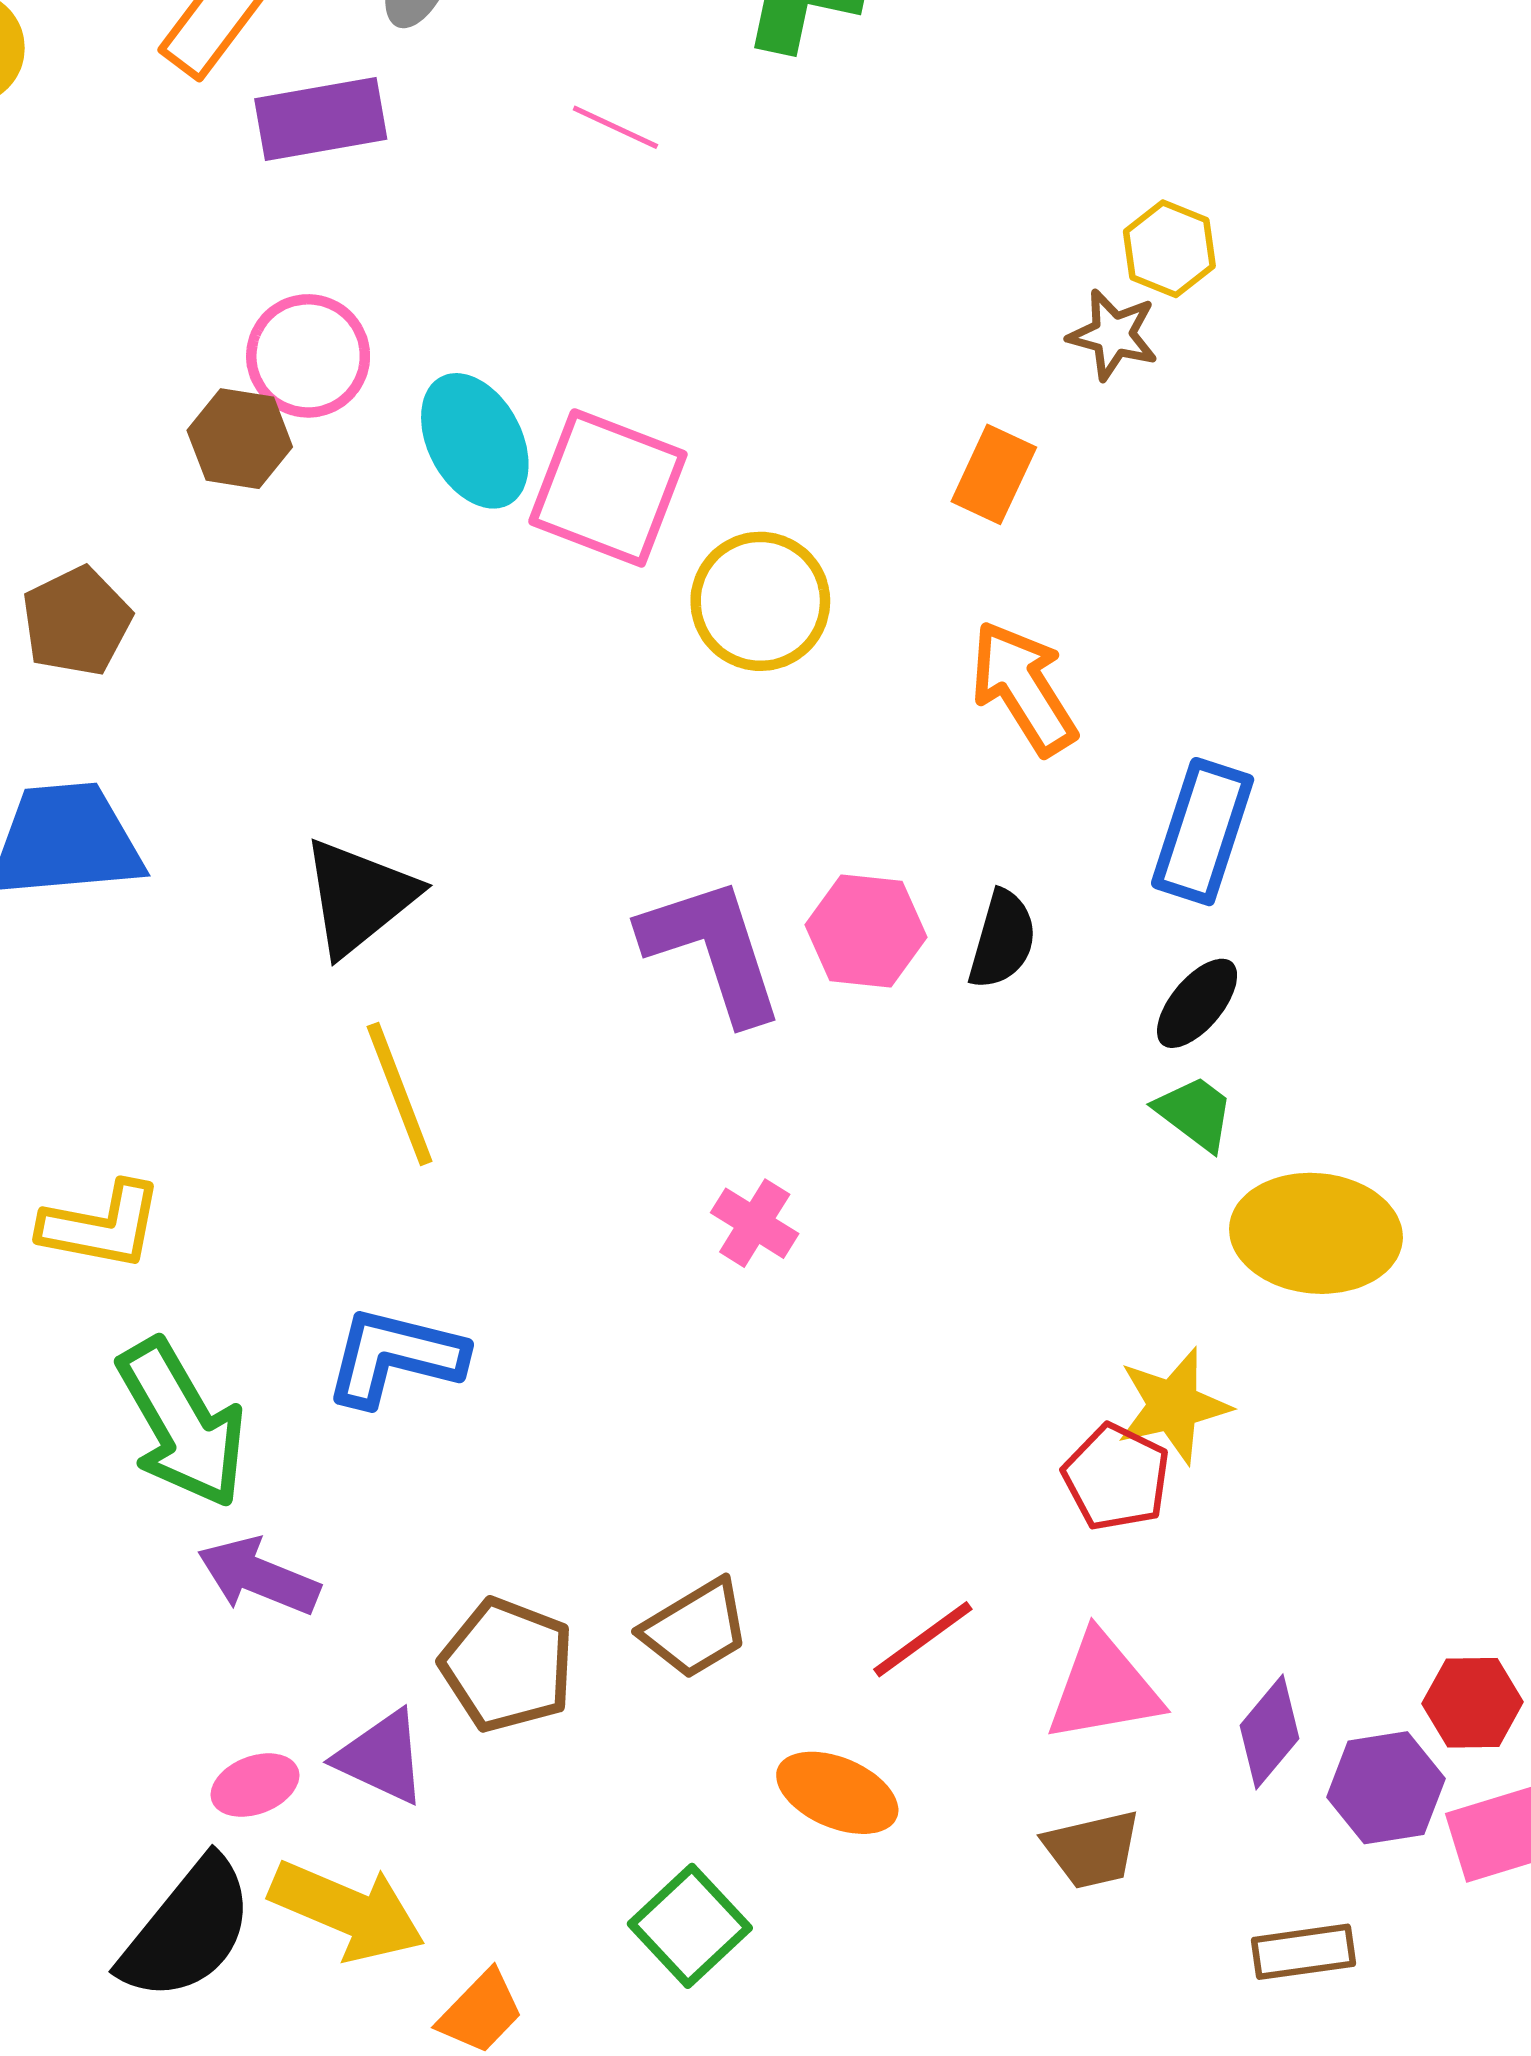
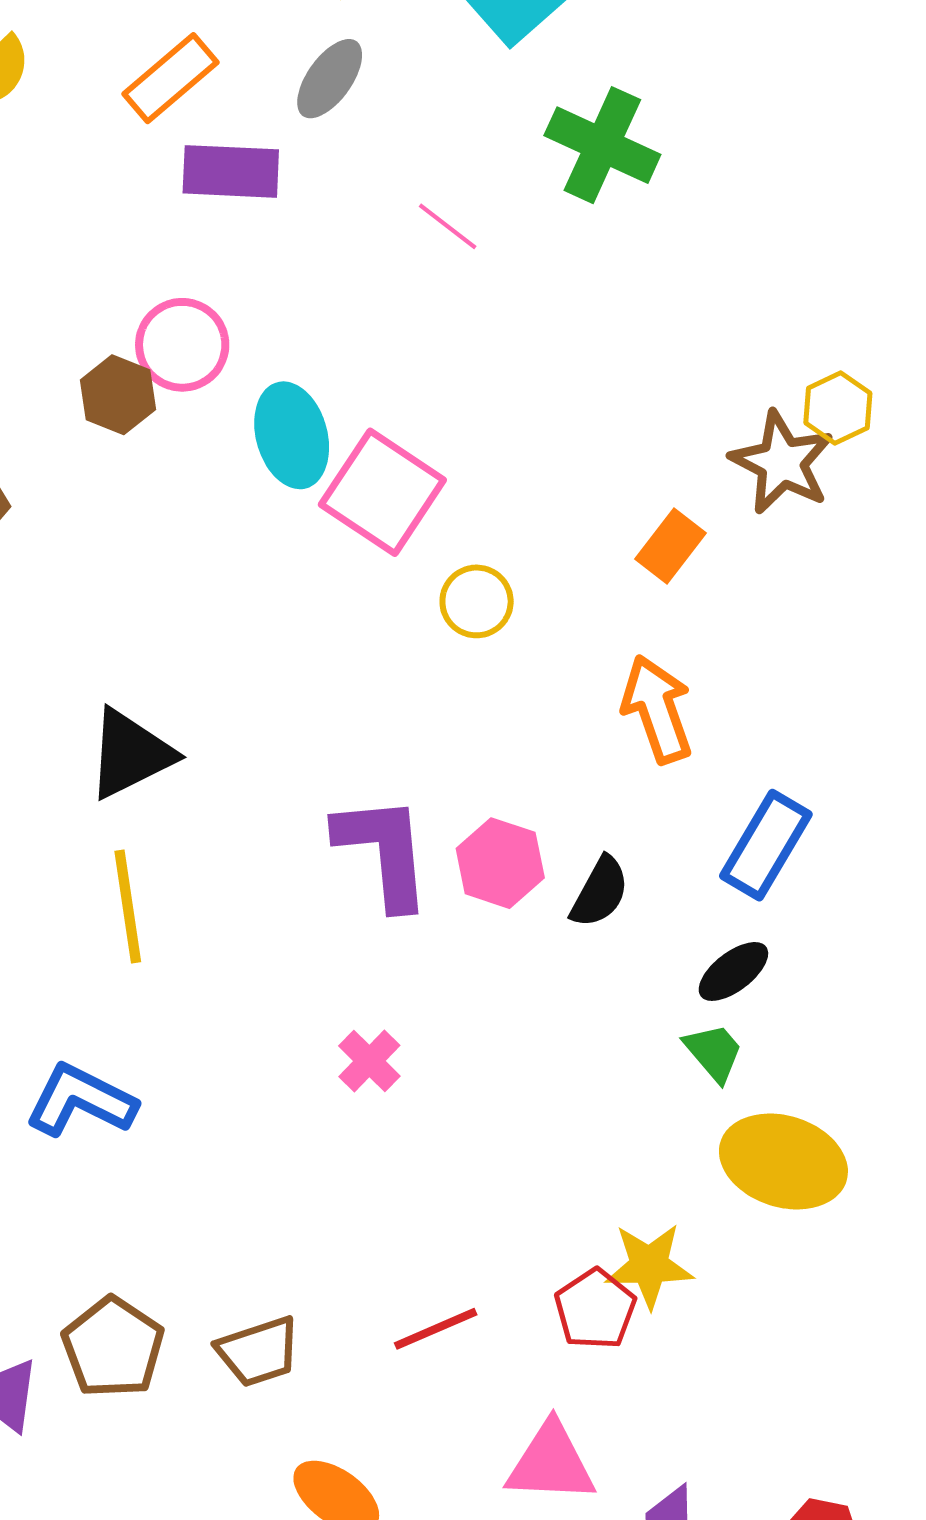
brown star: (1113, 335) -> (782, 462), size x1.5
yellow circle: (760, 601) -> (477, 601), size x0.7
red line: (923, 1639) -> (436, 1329), moved

